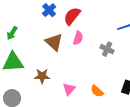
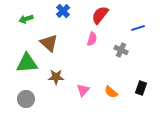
red semicircle: (72, 16) -> (100, 15), moved
green arrow: (12, 33) -> (26, 19), moved, turned 40
brown triangle: (54, 42) -> (49, 43), moved

